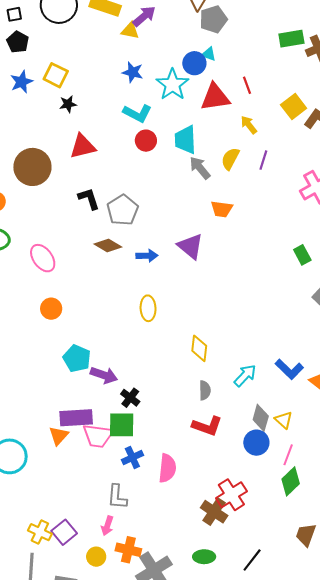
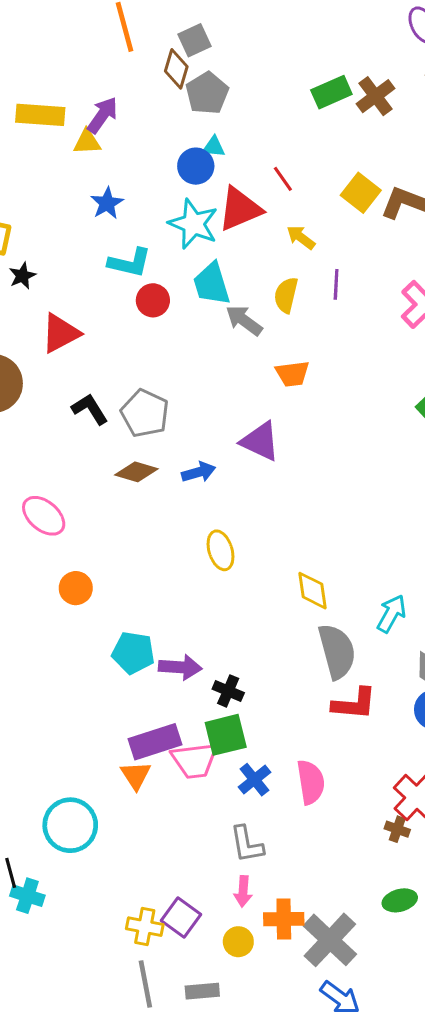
blue star: (133, 72) -> (107, 203), turned -30
cyan star: (172, 85) -> (193, 224), moved
gray semicircle: (205, 390) -> (337, 651), size x1.8
brown cross: (214, 512) -> (397, 829), size x0.6

